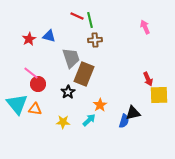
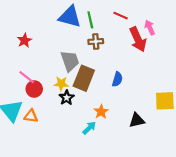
red line: (77, 16) -> (121, 16), moved
blue triangle: (49, 36) -> (70, 17), moved, size x1.6
red arrow: (148, 79) -> (138, 39), moved, size x1.6
blue semicircle: (124, 121) -> (117, 79), moved
yellow star: (63, 122) -> (61, 84), moved

